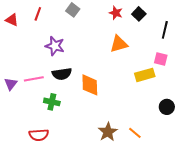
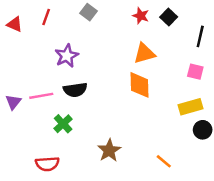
purple star: (55, 46) -> (67, 56), turned 30
yellow rectangle: (145, 75) -> (190, 107), moved
orange diamond: (90, 85) -> (140, 85), moved
green cross: (52, 102) -> (63, 124), turned 35
brown star: (108, 132) -> (109, 150), moved

